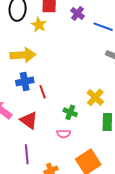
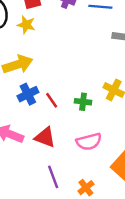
green cross: (70, 112) -> (83, 102), moved
pink semicircle: (64, 134) -> (89, 142), size x1.5

